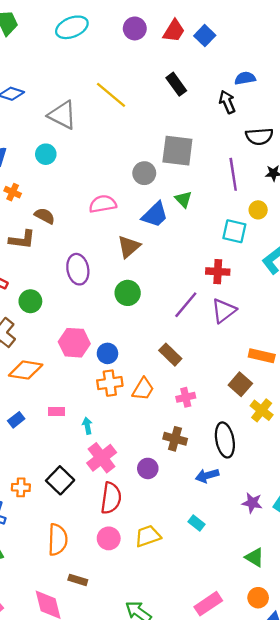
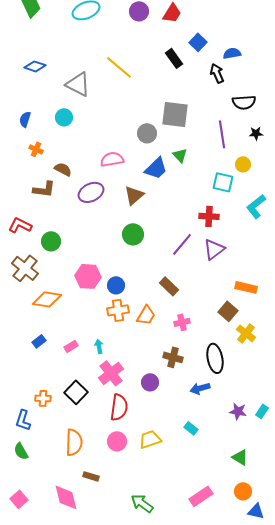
blue square: (205, 36) -> (198, 42), moved
purple ellipse: (78, 269) -> (91, 192), moved, turned 75
pink rectangle: (56, 412) -> (71, 346), moved, turned -32

